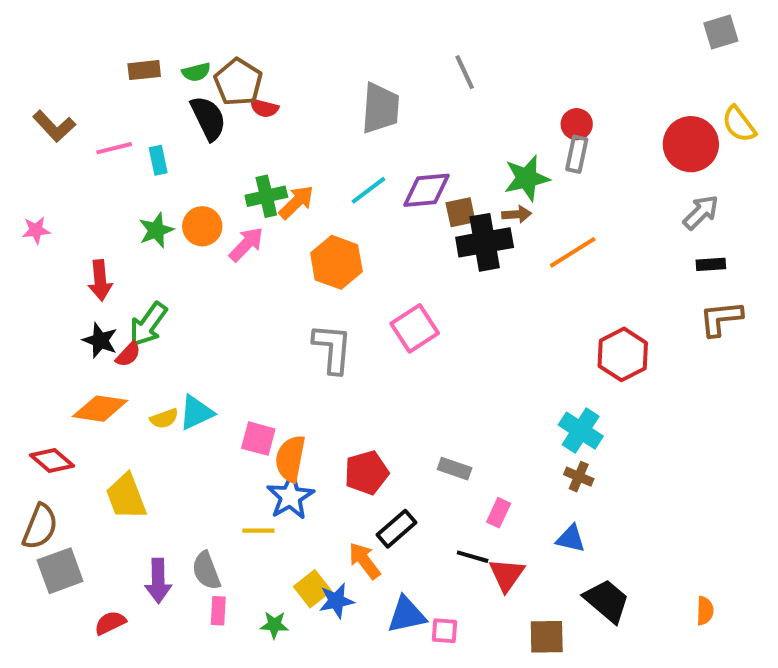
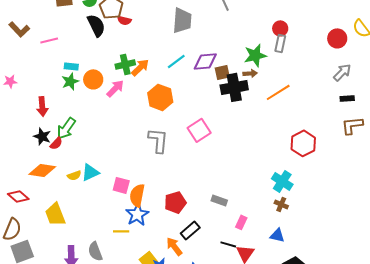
red circle: (691, 144) -> (337, 38), size x0.7
cyan rectangle: (158, 160) -> (71, 66), moved, turned -72

